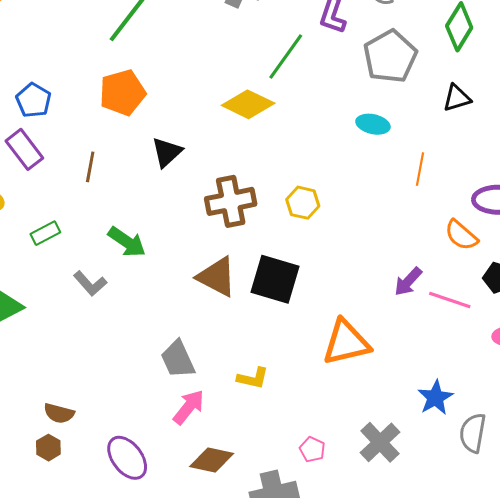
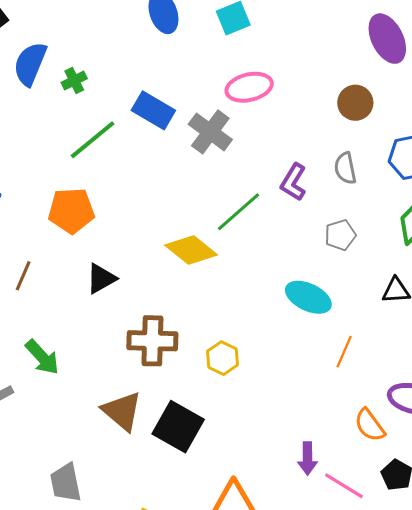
gray pentagon: (390, 56) -> (340, 235), size x0.6
cyan ellipse: (373, 124) -> (308, 297), size x1.4
purple arrow: (408, 282) -> (308, 458), turned -56

